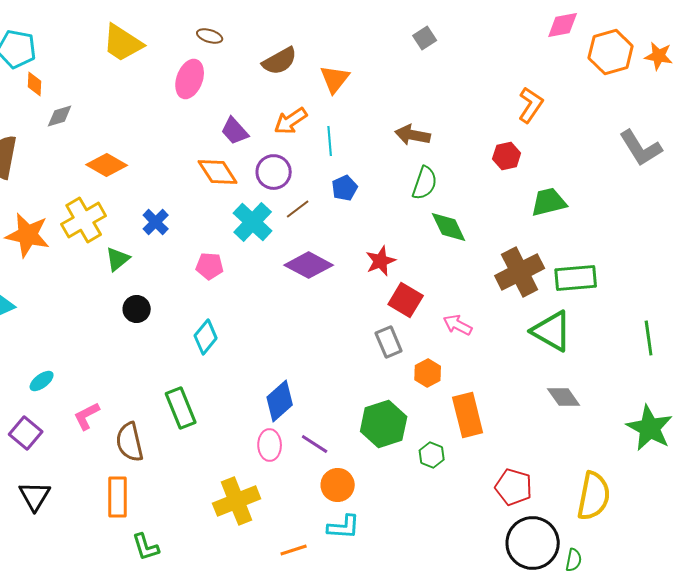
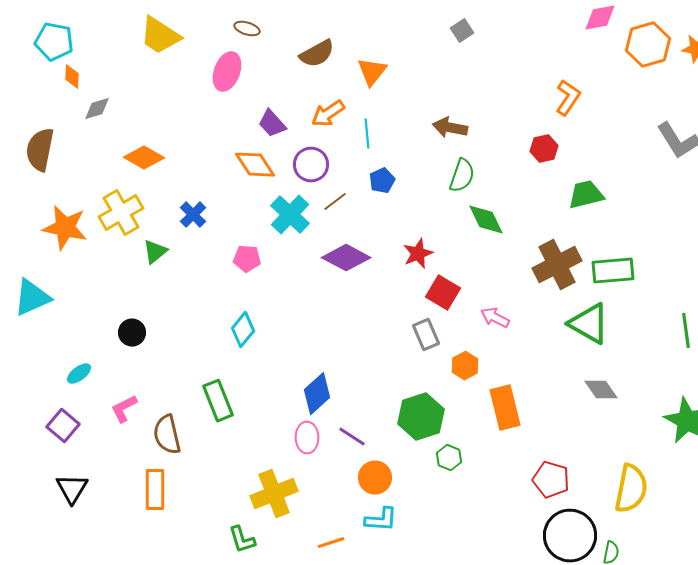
black circle: (137, 309) -> (132, 333), moved
green hexagon: (432, 455) -> (449, 458), moved
green L-shape: (146, 547) -> (242, 540), moved

